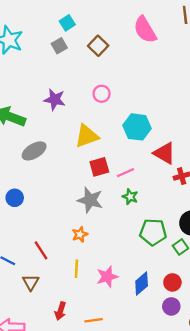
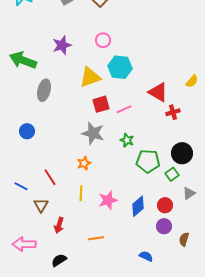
purple star: (55, 99) -> (62, 45), turned -30
cyan hexagon: (137, 127) -> (120, 67), moved
gray ellipse: (34, 151) -> (44, 90), turned -45
green star: (130, 197) -> (127, 140), moved
red arrow: (60, 311) -> (59, 225), moved

